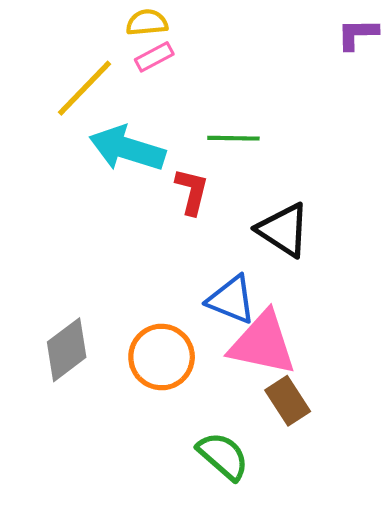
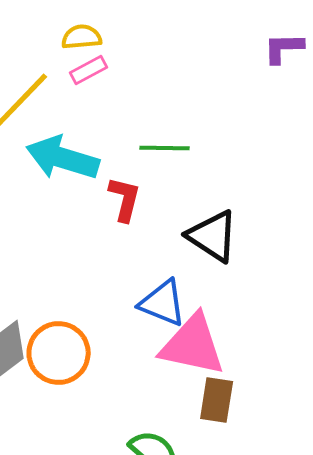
orange circle: (162, 357) -> (59, 353), moved
brown rectangle: (288, 401) -> (217, 400), turned 42

